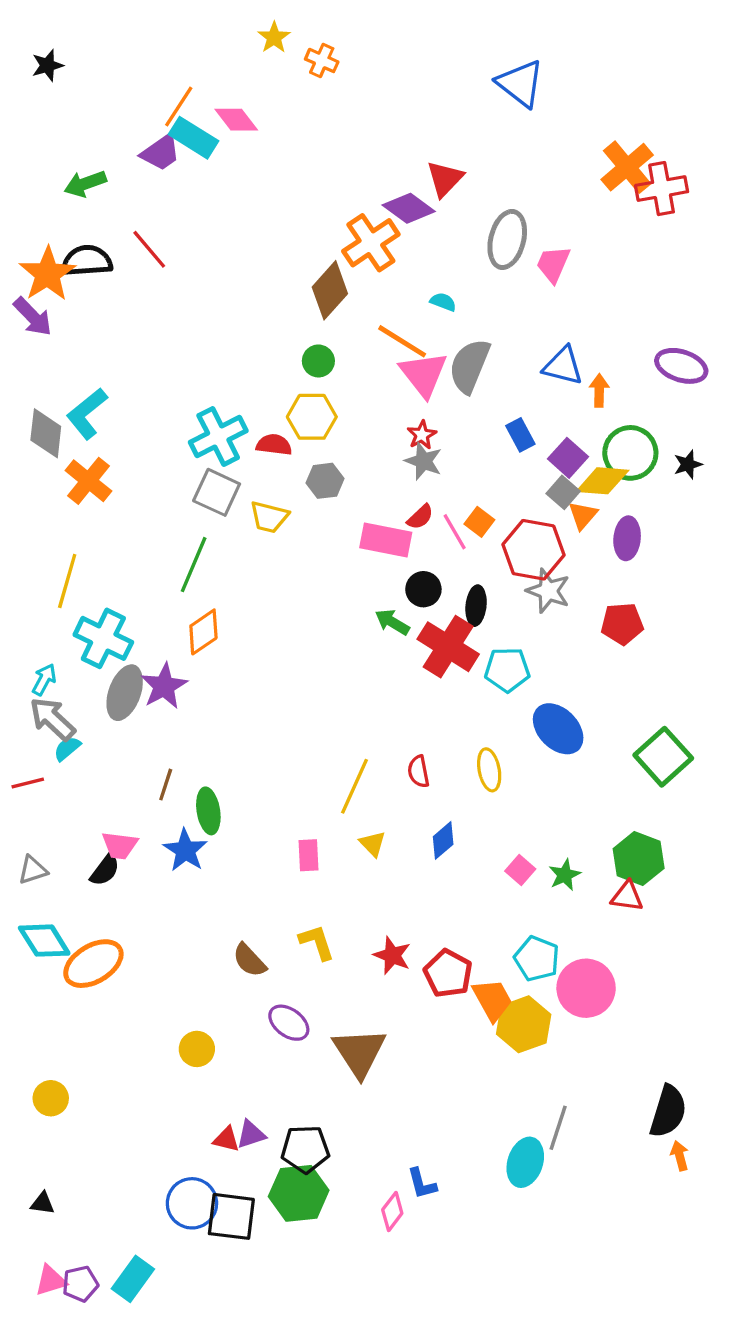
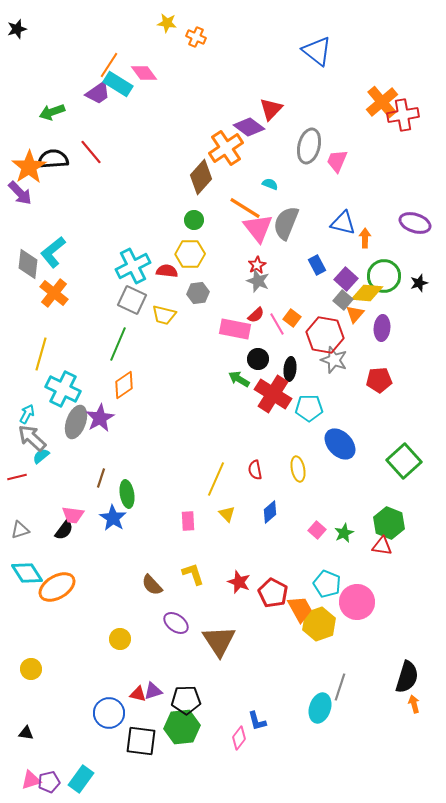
yellow star: (274, 38) -> (167, 23), turned -30
black star: (47, 65) -> (17, 29), moved
blue circle: (192, 1203) -> (109, 713), moved

